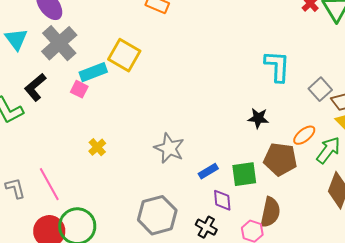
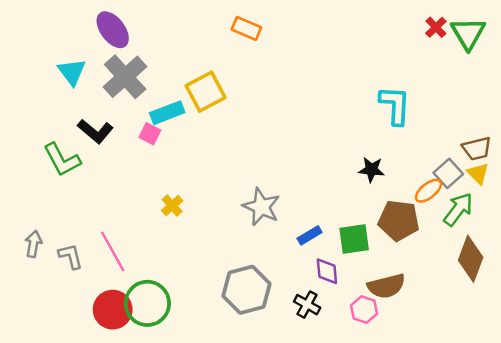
yellow square: (124, 55) -> (206, 92), turned 32
black L-shape: (35, 87) -> (95, 131), turned -100
gray square: (320, 89) -> (448, 173), moved
brown semicircle: (270, 212) -> (386, 286), turned 64

